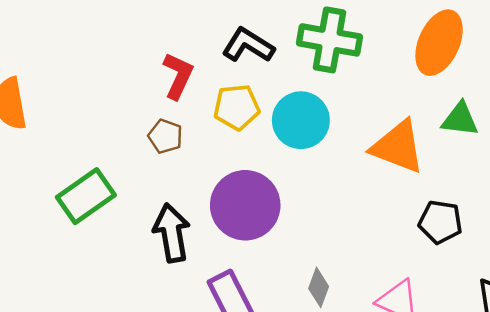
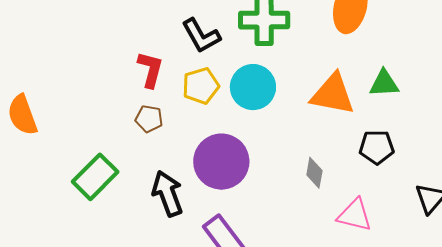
black L-shape: (248, 45) -> (201, 36), turned -141
green triangle: (460, 119) -> (384, 83), moved
gray diamond: (319, 287) -> (314, 173), moved

